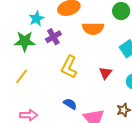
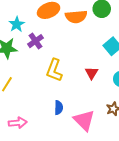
orange semicircle: (93, 29) -> (76, 17), moved
blue semicircle: (70, 104) -> (59, 108), turned 64

